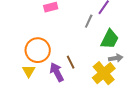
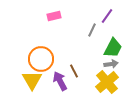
gray arrow: (116, 58) -> (111, 64), moved
yellow triangle: (29, 71) -> (32, 80), size x1.5

